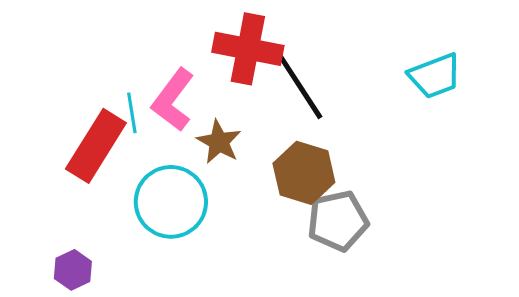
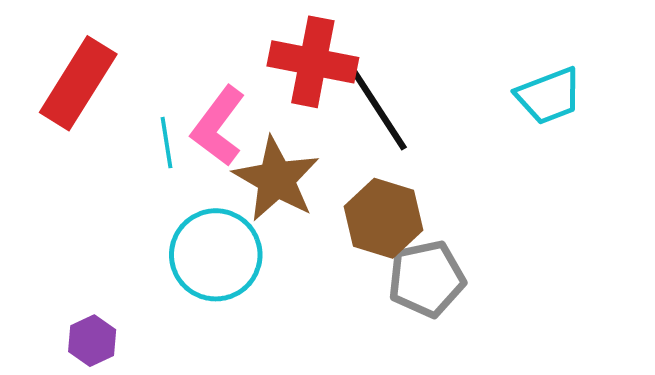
brown star: (219, 142) -> (276, 179), size x1.5
red rectangle: (96, 146) -> (78, 83), moved

